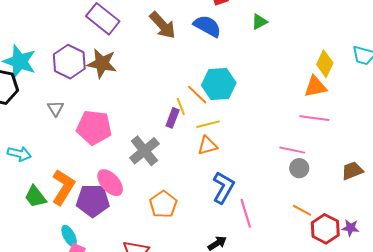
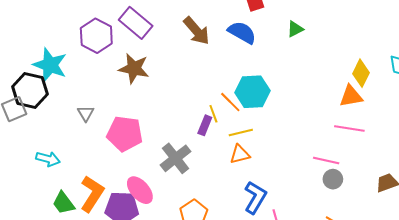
purple hexagon: (69, 62) -> (96, 36), moved

